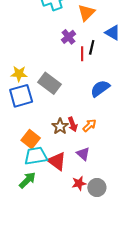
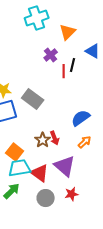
blue semicircle: (100, 88) -> (81, 118), moved
orange arrow: (90, 125) -> (85, 142), moved
purple triangle: (83, 154) -> (65, 166), size x1.6
red star: (79, 183) -> (72, 194), moved
gray circle: (97, 188) -> (46, 198), moved

